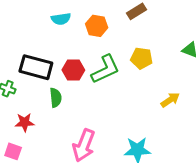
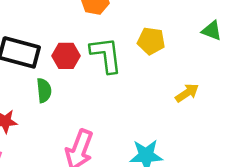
green L-shape: (105, 69) -> (106, 55), turned -72

